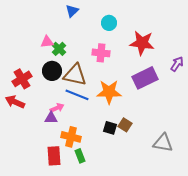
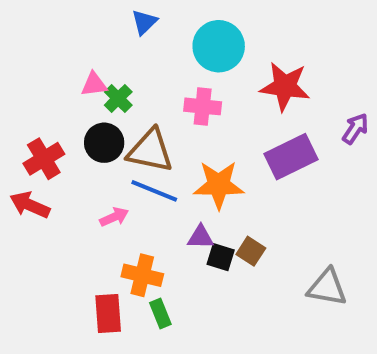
cyan circle: (109, 23) -> (219, 46), size x1.6
purple triangle: (51, 118) -> (201, 237), moved

